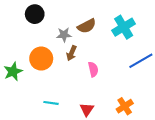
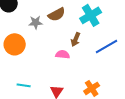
brown arrow: (72, 53) -> (76, 39), moved
pink semicircle: (93, 69) -> (63, 54), turned -72

